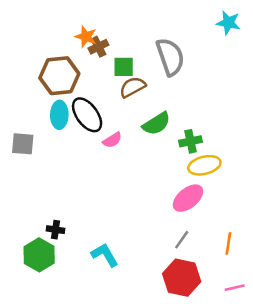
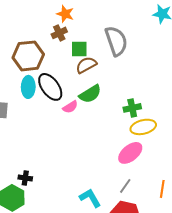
orange star: (86, 37) -> (65, 14), moved
green semicircle: (156, 124) -> (90, 94), moved
cyan L-shape: (105, 255) -> (90, 198), moved

